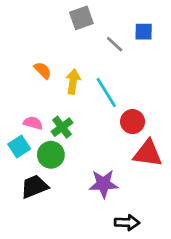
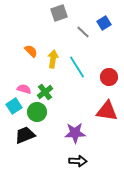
blue square: (144, 32) -> (104, 23), turned -32
red circle: (133, 122) -> (109, 77), moved
black arrow: (127, 223) -> (78, 161), moved

